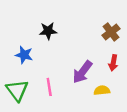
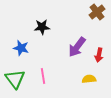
brown cross: (111, 32) -> (97, 12), moved
purple arrow: (82, 72) -> (77, 47), moved

